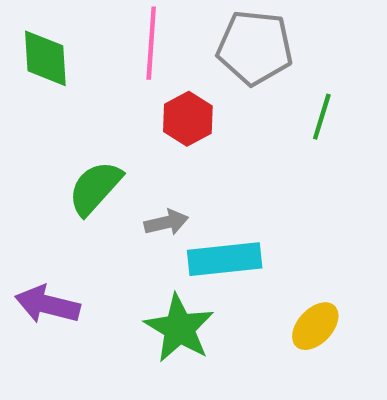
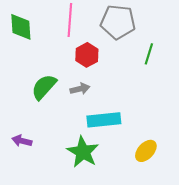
gray arrow: (166, 222) -> (80, 89), moved
purple arrow: (48, 305) -> (22, 141), size x0.7

